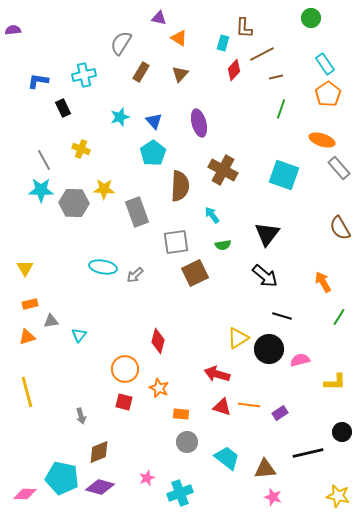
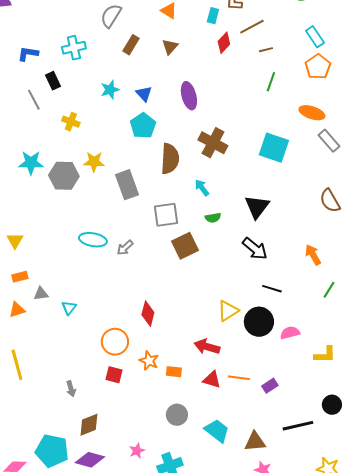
gray line: (44, 160) -> (34, 100), moved
orange rectangle: (181, 414) -> (174, 372), moved

